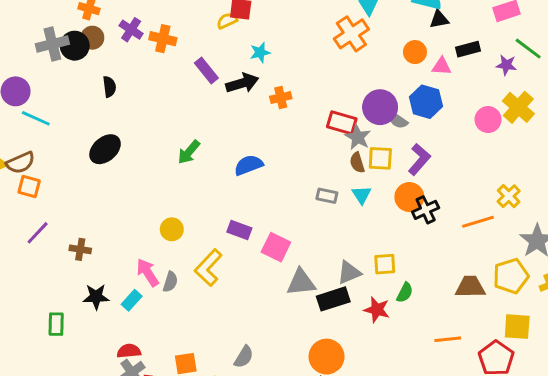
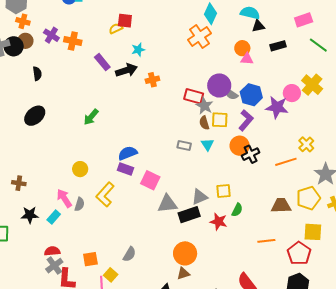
purple star: (506, 65) -> (277, 107), moved, size x1.6
pink triangle: (441, 66) -> (247, 59), moved
blue hexagon: (426, 102) -> (251, 95), moved
blue semicircle: (249, 165) -> (128, 153), moved

